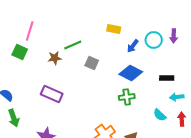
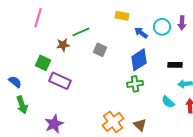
blue arrow: (133, 46) -> (141, 33), turned 88
green square: (20, 52) -> (43, 63), moved
blue diamond: (131, 73) -> (139, 60), turned -60

